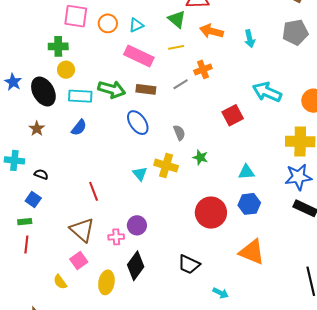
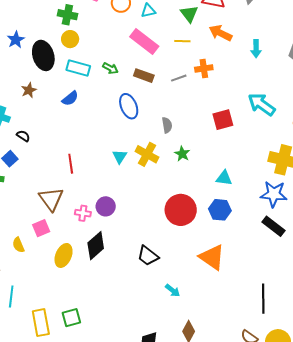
green arrow: (112, 89) -> (110, 68), size x0.6

